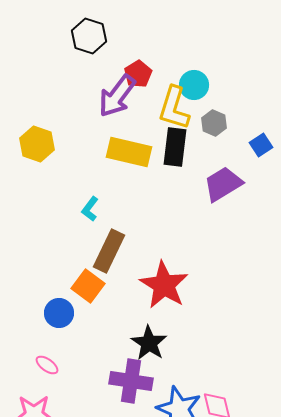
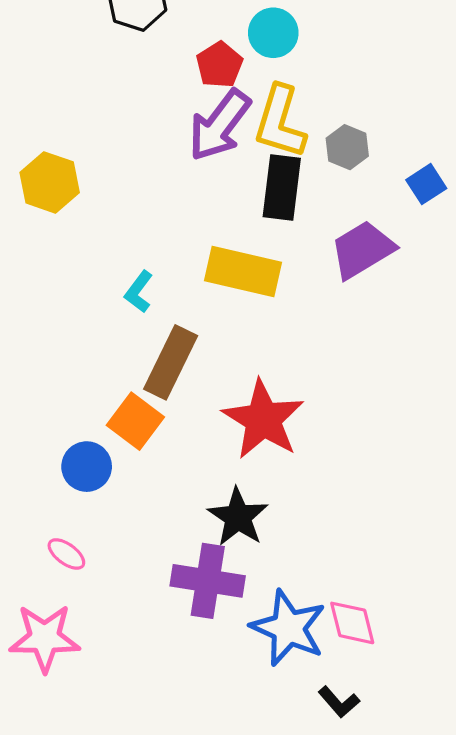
cyan circle: (194, 85) -> (273, 33), moved
purple arrow: (117, 96) -> (219, 125), moved
yellow rectangle: (129, 152) -> (243, 272), moved

